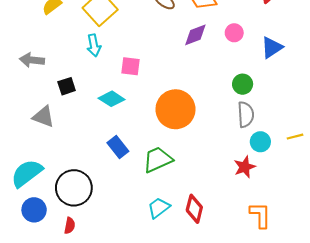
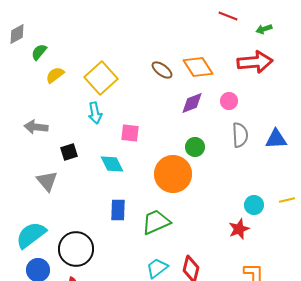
blue triangle: (272, 47) -> (276, 139), moved, turned 30
green circle: (243, 84) -> (195, 147), moved
cyan diamond: (112, 99) -> (112, 164), turned 30
gray semicircle: (246, 115) -> (240, 135), moved
gray triangle: (43, 117) -> (47, 181), turned 30
blue rectangle: (118, 147) -> (118, 210), turned 40

